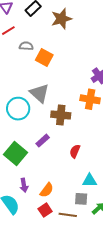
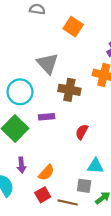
orange square: (44, 57) -> (73, 27), moved
cyan circle: (18, 109) -> (20, 92), moved
purple rectangle: (43, 141) -> (47, 117), turned 32

